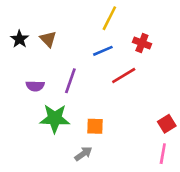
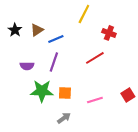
brown triangle: (48, 39) -> (37, 30), turned 40
blue line: (103, 51) -> (56, 39), moved
orange square: (95, 126) -> (65, 93), moved
pink line: (163, 154) -> (95, 100), moved, turned 63

